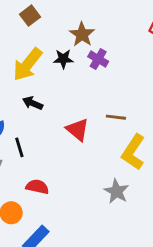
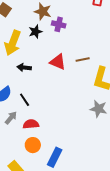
red triangle: (78, 130) -> (58, 62), moved
red semicircle: (37, 187) -> (31, 124), moved

